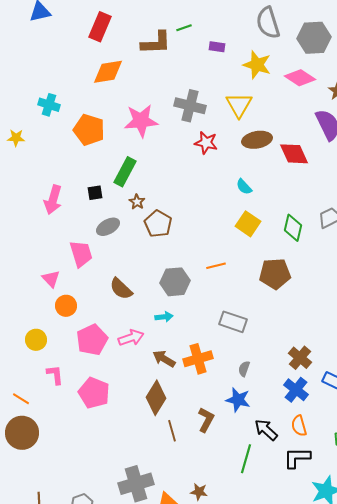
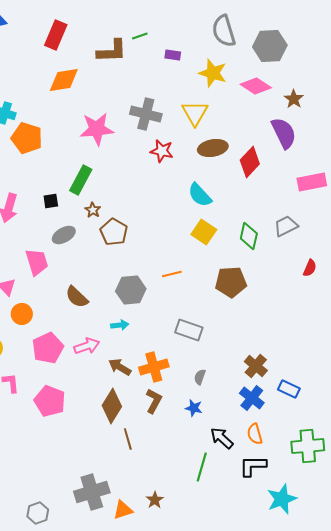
orange pentagon: (89, 130) -> (27, 138), moved
red diamond: (294, 154) -> (250, 162), turned 68
cyan semicircle: (244, 187) -> (200, 195), size x1.5
blue star: (238, 400) -> (194, 408), size x0.7
brown L-shape: (206, 420) -> (154, 401), moved
brown star: (199, 492) -> (155, 500), turned 30

